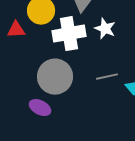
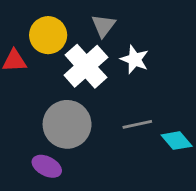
white cross: (69, 34) -> (86, 66), turned -32

